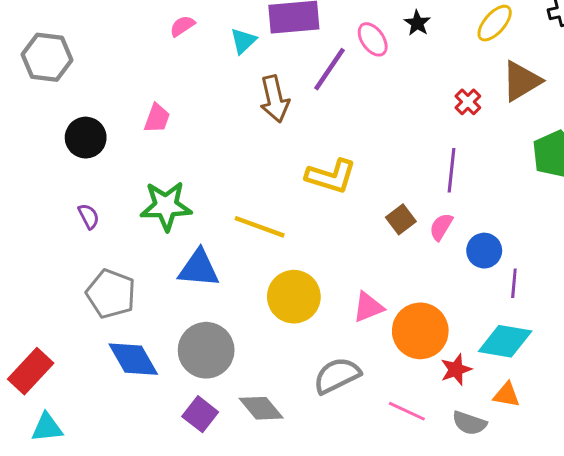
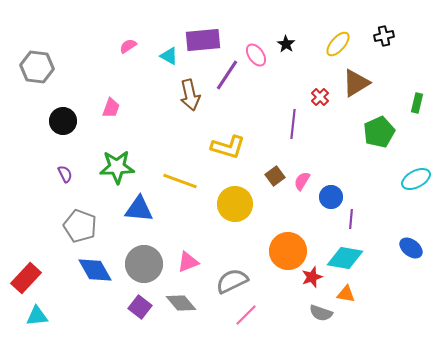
cyan triangle: (243, 41) -> (169, 56), turned -48
purple line: (451, 170) -> (293, 124), moved
yellow circle: (294, 297) -> (235, 204), moved
pink triangle: (368, 307) -> (188, 262), moved
pink line: (407, 411) -> (246, 315), moved, turned -70

